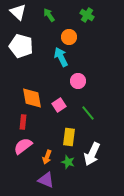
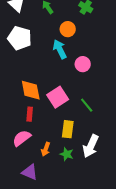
pink circle: (78, 81) -> (83, 64), moved
pink square: (59, 105) -> (58, 97), size x1.5
red rectangle: (23, 122) -> (30, 114), moved
purple triangle: (46, 180) -> (30, 172), moved

